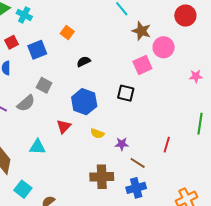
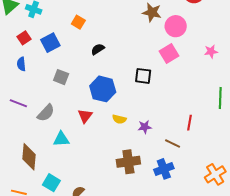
pink square: (142, 65) -> (169, 54), moved
gray semicircle: (26, 103) -> (46, 113), moved
brown line: (138, 163) -> (173, 143), moved

